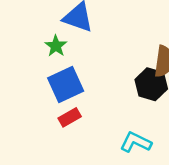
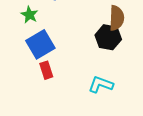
red rectangle: (70, 117) -> (46, 70), turned -72

